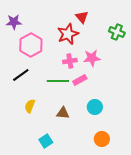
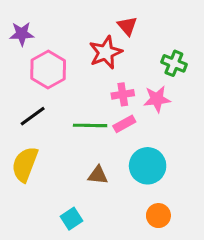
green cross: (117, 32) -> (174, 63), moved
pink star: (92, 58) -> (157, 99), moved
pink cross: (70, 61) -> (123, 94), moved
yellow semicircle: (30, 106) -> (25, 164), moved, size x1.6
cyan circle: (95, 107) -> (148, 166), size x1.5

